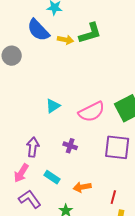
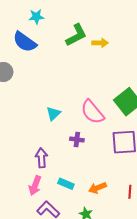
yellow arrow: (65, 40) -> (100, 43), moved
pink semicircle: (92, 112) -> (92, 112), turned 88
purple cross: (70, 146) -> (77, 139), moved

